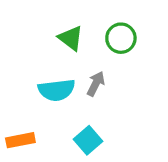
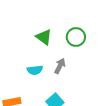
cyan semicircle: (57, 90) -> (35, 70), size x0.7

